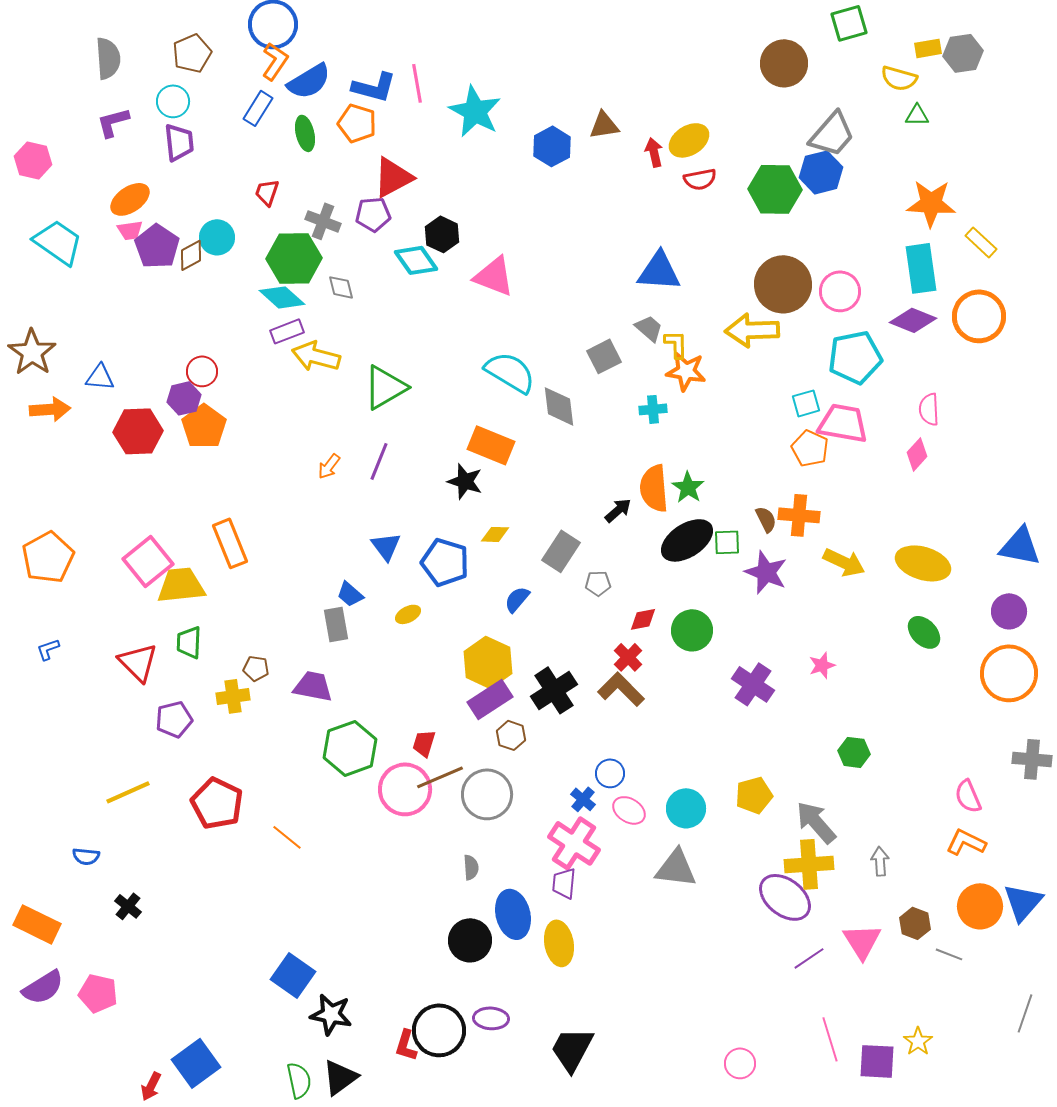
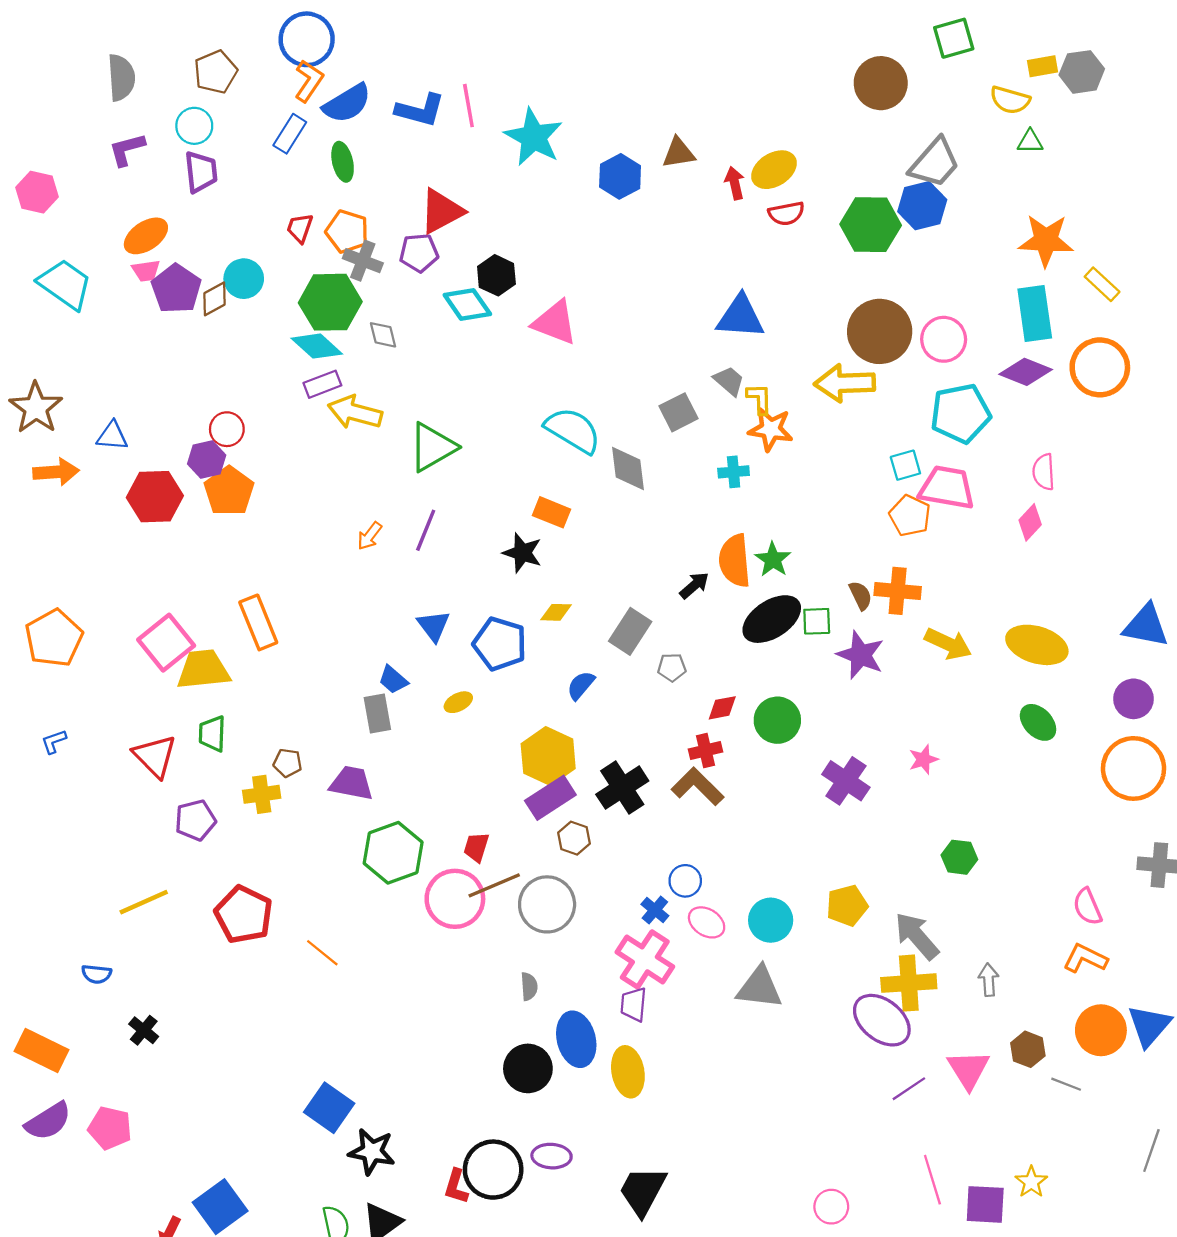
orange pentagon: (357, 123) -> (347, 231), moved
orange rectangle: (491, 445) -> (552, 512), size x0.7
red cross: (628, 657) -> (705, 751), turned 32

